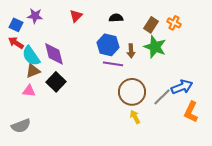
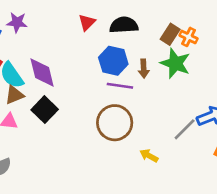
red triangle: (76, 16) -> (87, 22), moved
black semicircle: (116, 18) -> (124, 25), size x1.5
orange cross: (174, 23) -> (189, 37), moved
brown circle: (132, 92) -> (115, 123), moved
yellow arrow: (135, 117) -> (149, 156), turned -32

